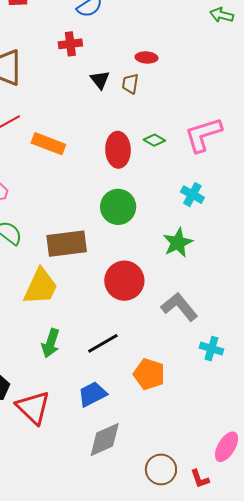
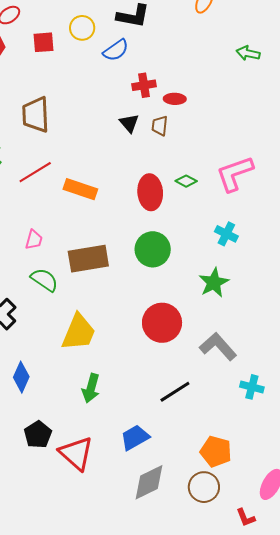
red cross: (70, 44) -> (144, 85), moved
brown rectangle: (67, 244) -> (88, 259), moved
black line: (103, 343) -> (175, 392), moved
orange pentagon: (149, 374) -> (216, 451), moved
brown circle: (161, 469) -> (204, 487), moved

